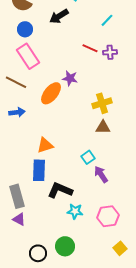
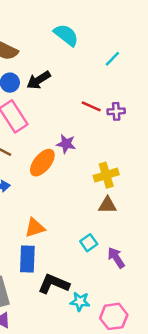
black arrow: (59, 16) -> (39, 80), moved
cyan line: (107, 20) -> (112, 59), moved
purple arrow: (101, 174) -> (116, 258), moved
cyan star: (75, 211) -> (80, 301), moved

